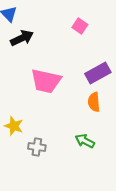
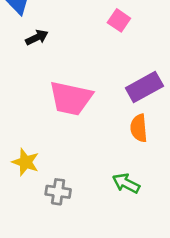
black arrow: (22, 38) -> (37, 37), size x0.7

